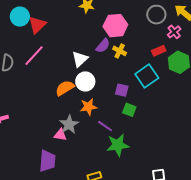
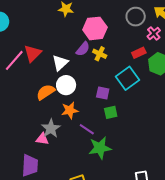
red triangle: (37, 25) -> (33, 53), moved
green square: (129, 110) -> (111, 112), turned -32

